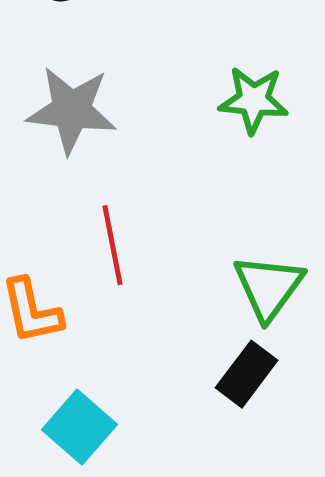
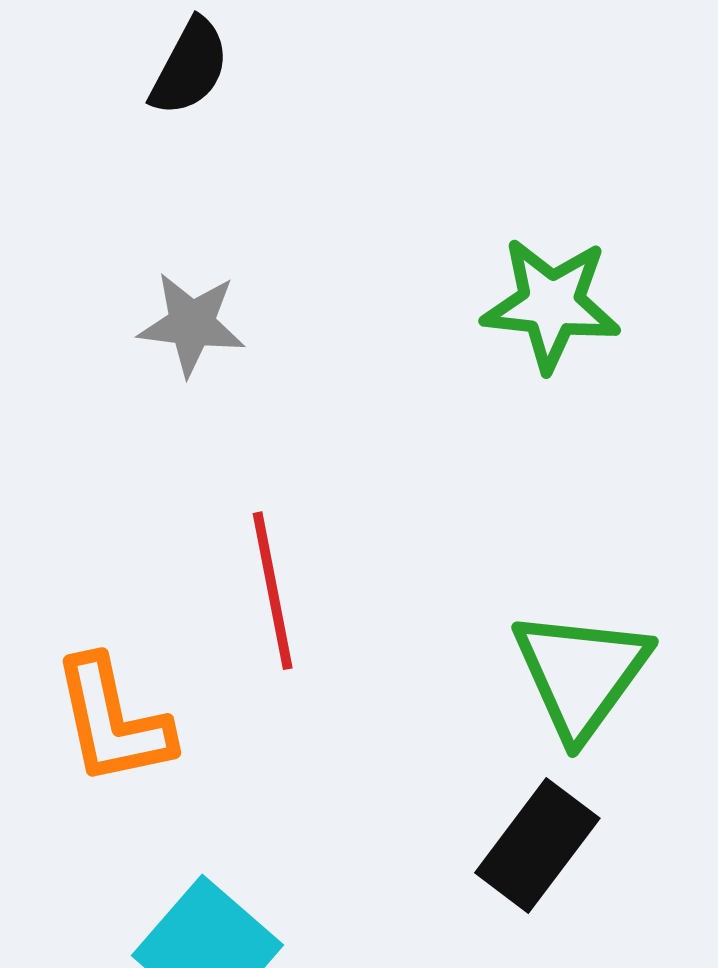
gray star: (72, 110) -> (192, 324), size x0.6

